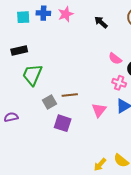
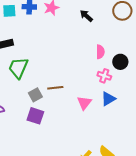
pink semicircle: (115, 59) -> (100, 52), turned -128
purple square: (63, 123) -> (35, 116), moved

